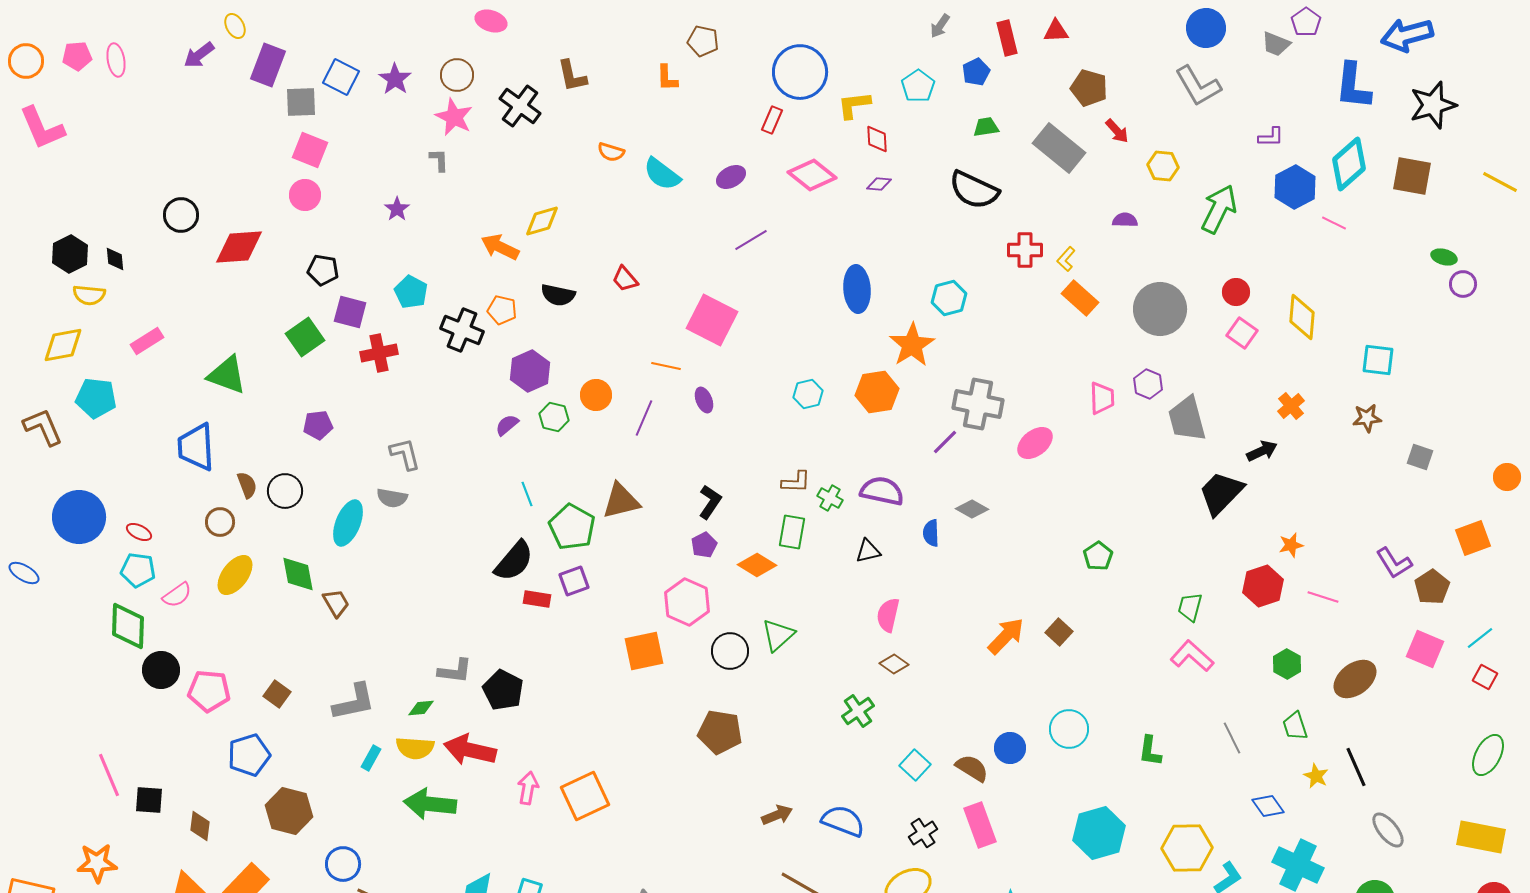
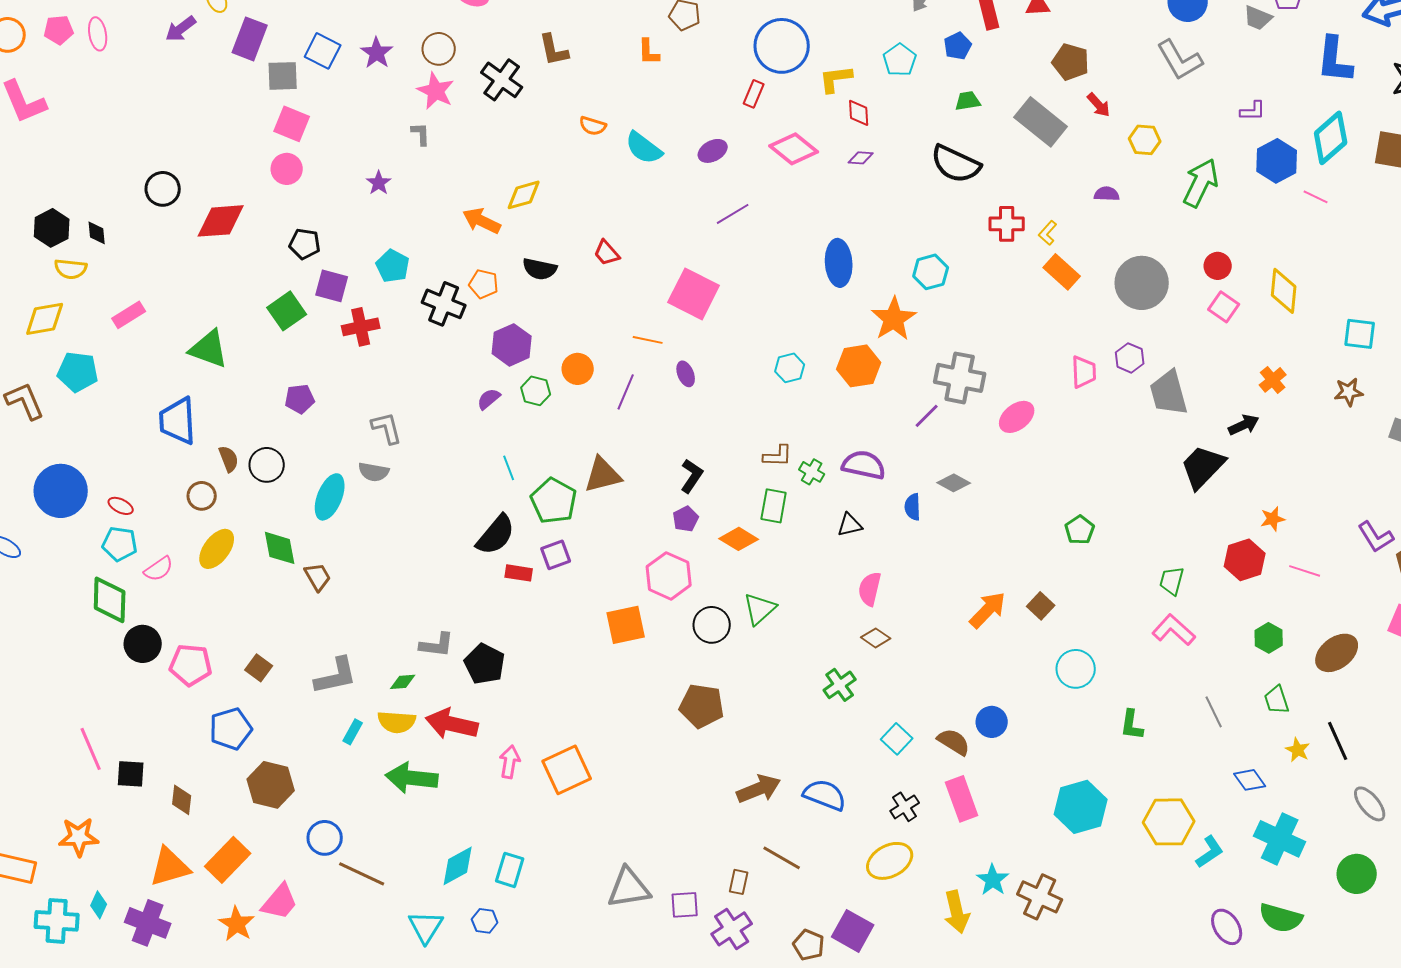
cyan circle: (1069, 729) -> (1076, 669), moved
brown arrow: (777, 815) -> (759, 789), size x1.4

